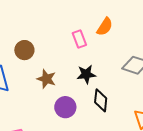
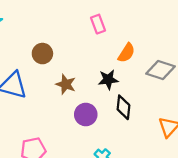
orange semicircle: (105, 27) -> (126, 53), moved
pink rectangle: (79, 39) -> (98, 24), moved

